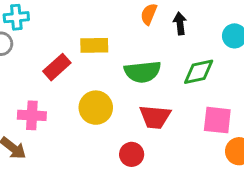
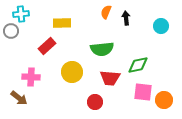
yellow rectangle: (94, 45) -> (62, 23), moved
green diamond: (199, 72) -> (138, 65), moved
pink square: (217, 120) -> (143, 92), moved

